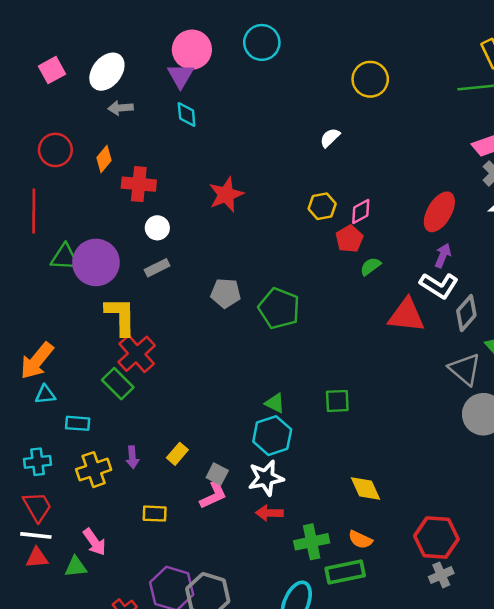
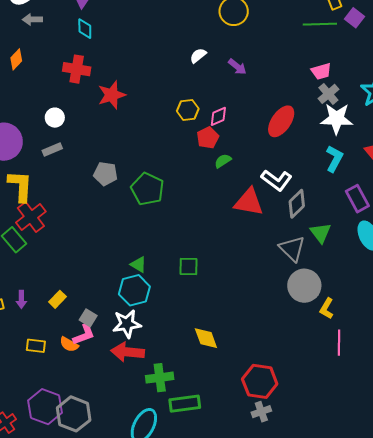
red cross: (139, 184) -> (77, 69), moved
purple arrow: (443, 256) -> (237, 67), moved, turned 102
red arrow: (269, 513) -> (128, 352), size x1.5
orange semicircle: (360, 540) -> (69, 344), moved

